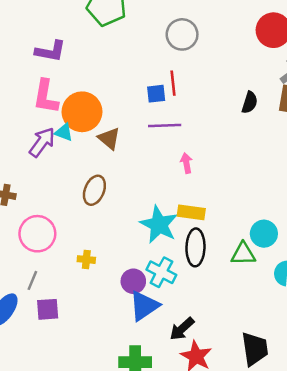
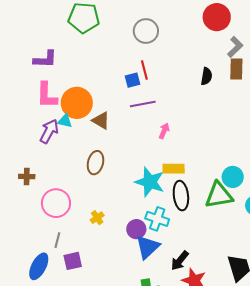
pink arrow: (186, 163) -> (164, 131), turned 42
green triangle: (243, 254) -> (219, 195), size x1.4
yellow cross: (86, 260) -> (97, 218), turned -32

